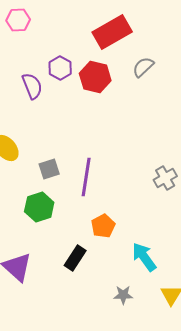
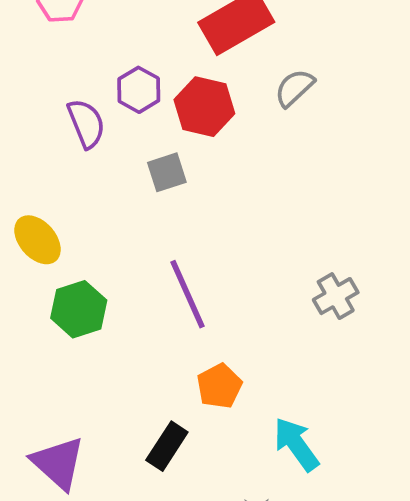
gray square: (49, 169) -> (167, 172), moved
purple line: (86, 177) -> (188, 294), turned -33
green hexagon: (39, 207) -> (79, 309), moved

